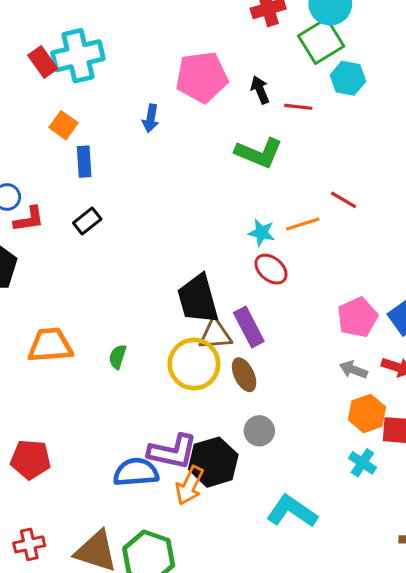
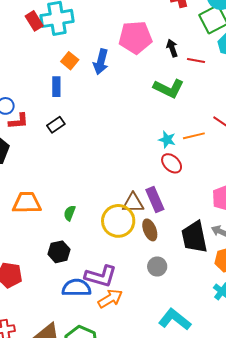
blue arrow: (151, 118) -> (101, 62), size x1.4
orange square: (64, 125) -> (70, 61), moved
black trapezoid: (198, 299) -> (194, 237), moved
black hexagon: (213, 462) -> (59, 252), moved, size x0.7
orange arrow: (190, 486) -> (110, 299), turned -150

